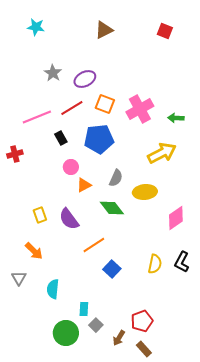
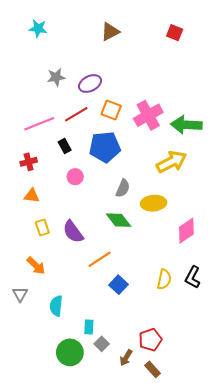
gray star: (53, 73) -> (56, 77), turned 30
green arrow: (176, 118) -> (186, 125), size x1.8
red cross: (15, 154) -> (29, 162), moved
orange triangle: (84, 185) -> (32, 196), moved, turned 35

